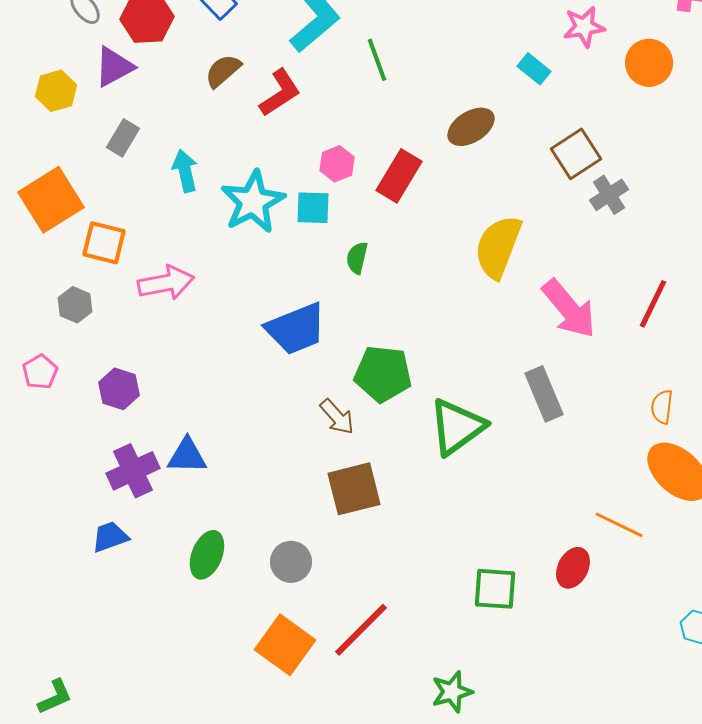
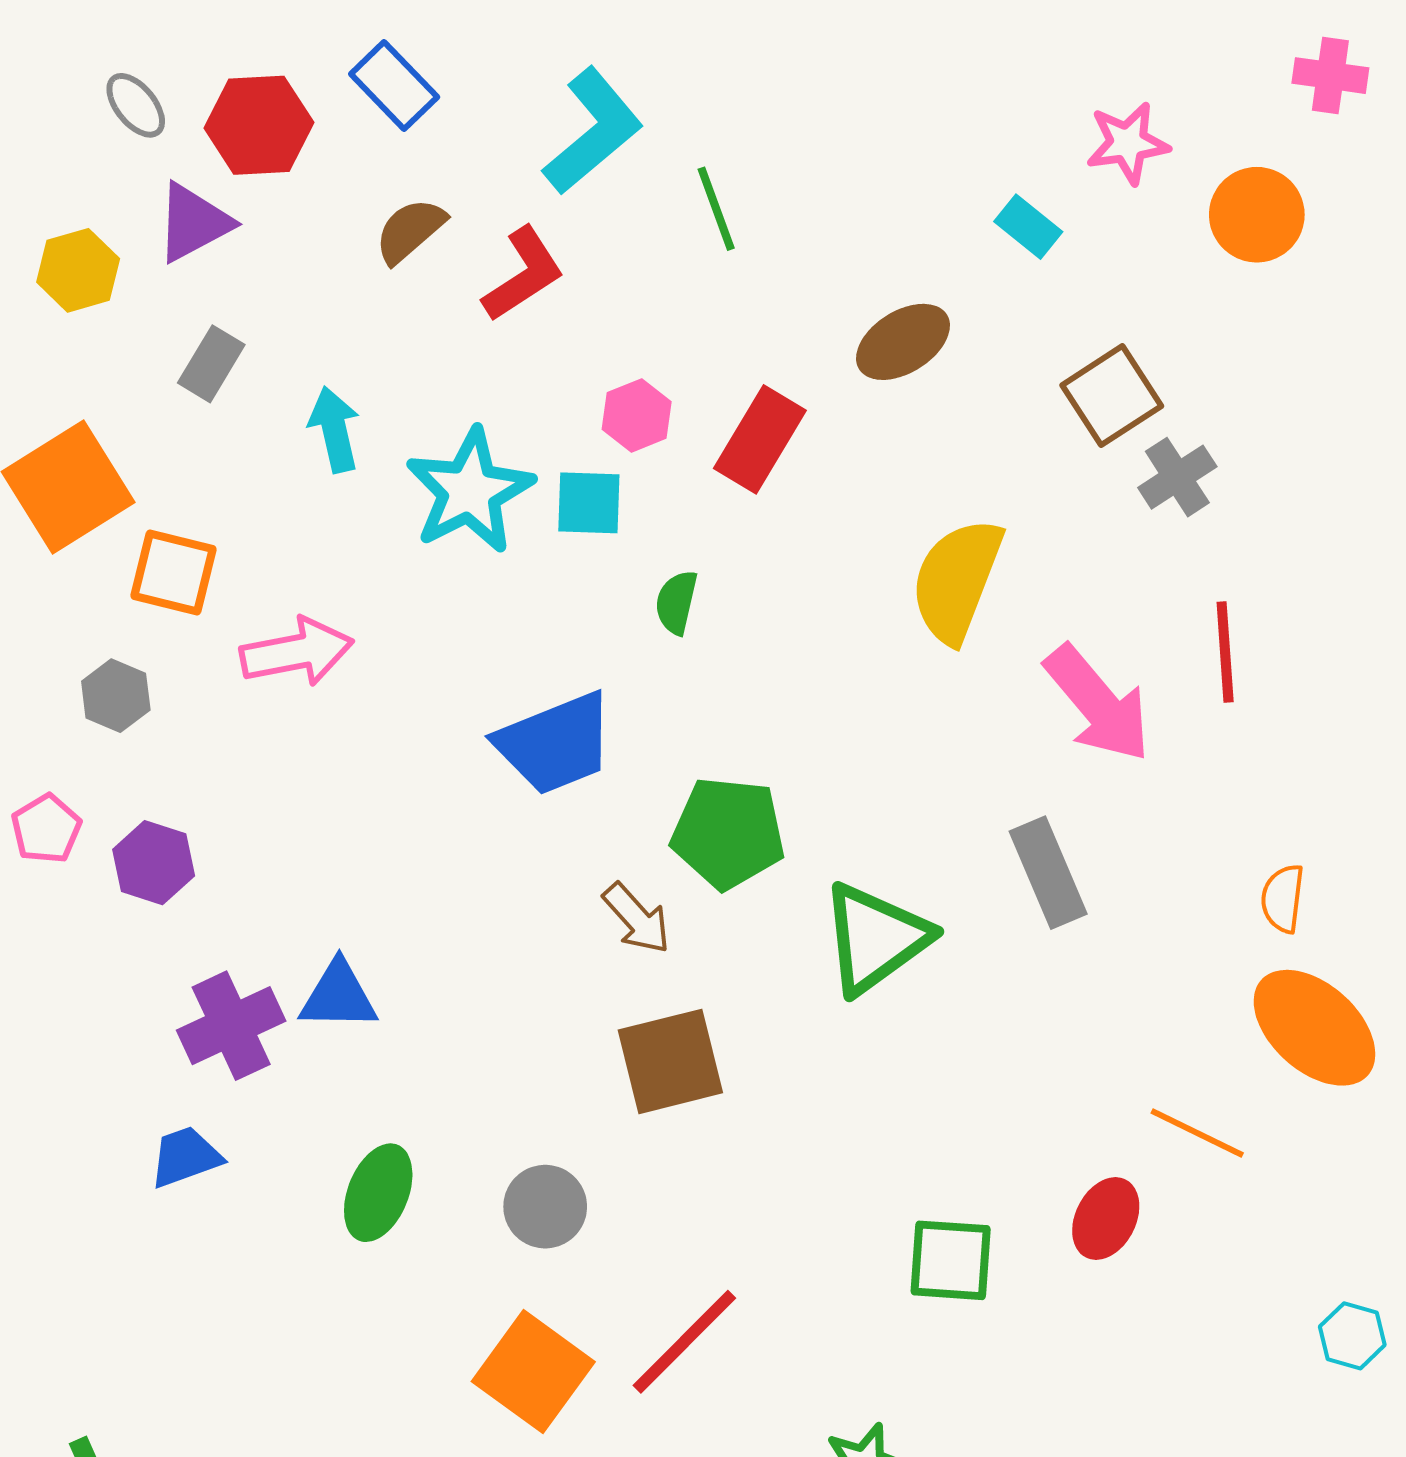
red line: (653, 304) -> (1225, 652), moved, turned -30
purple hexagon: (119, 389) -> (154, 863), moved

